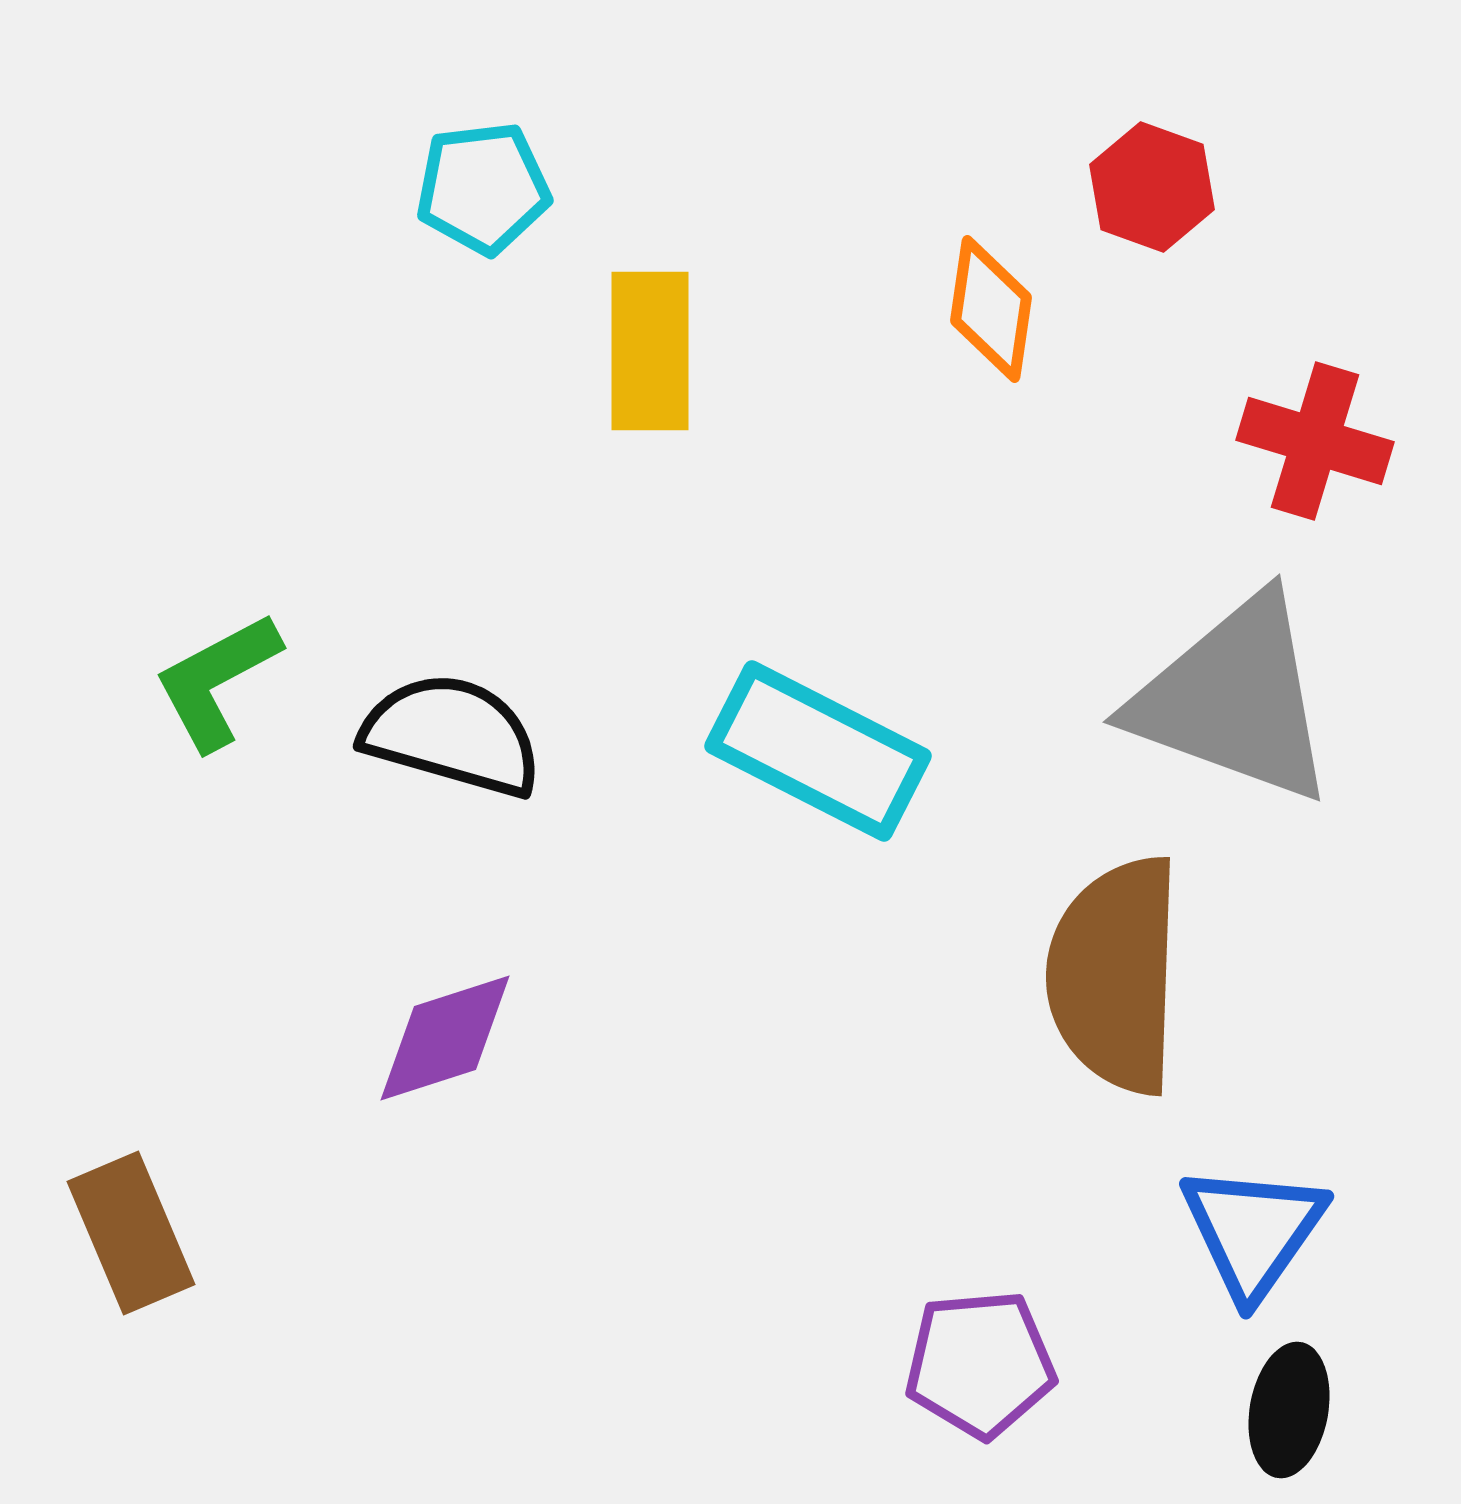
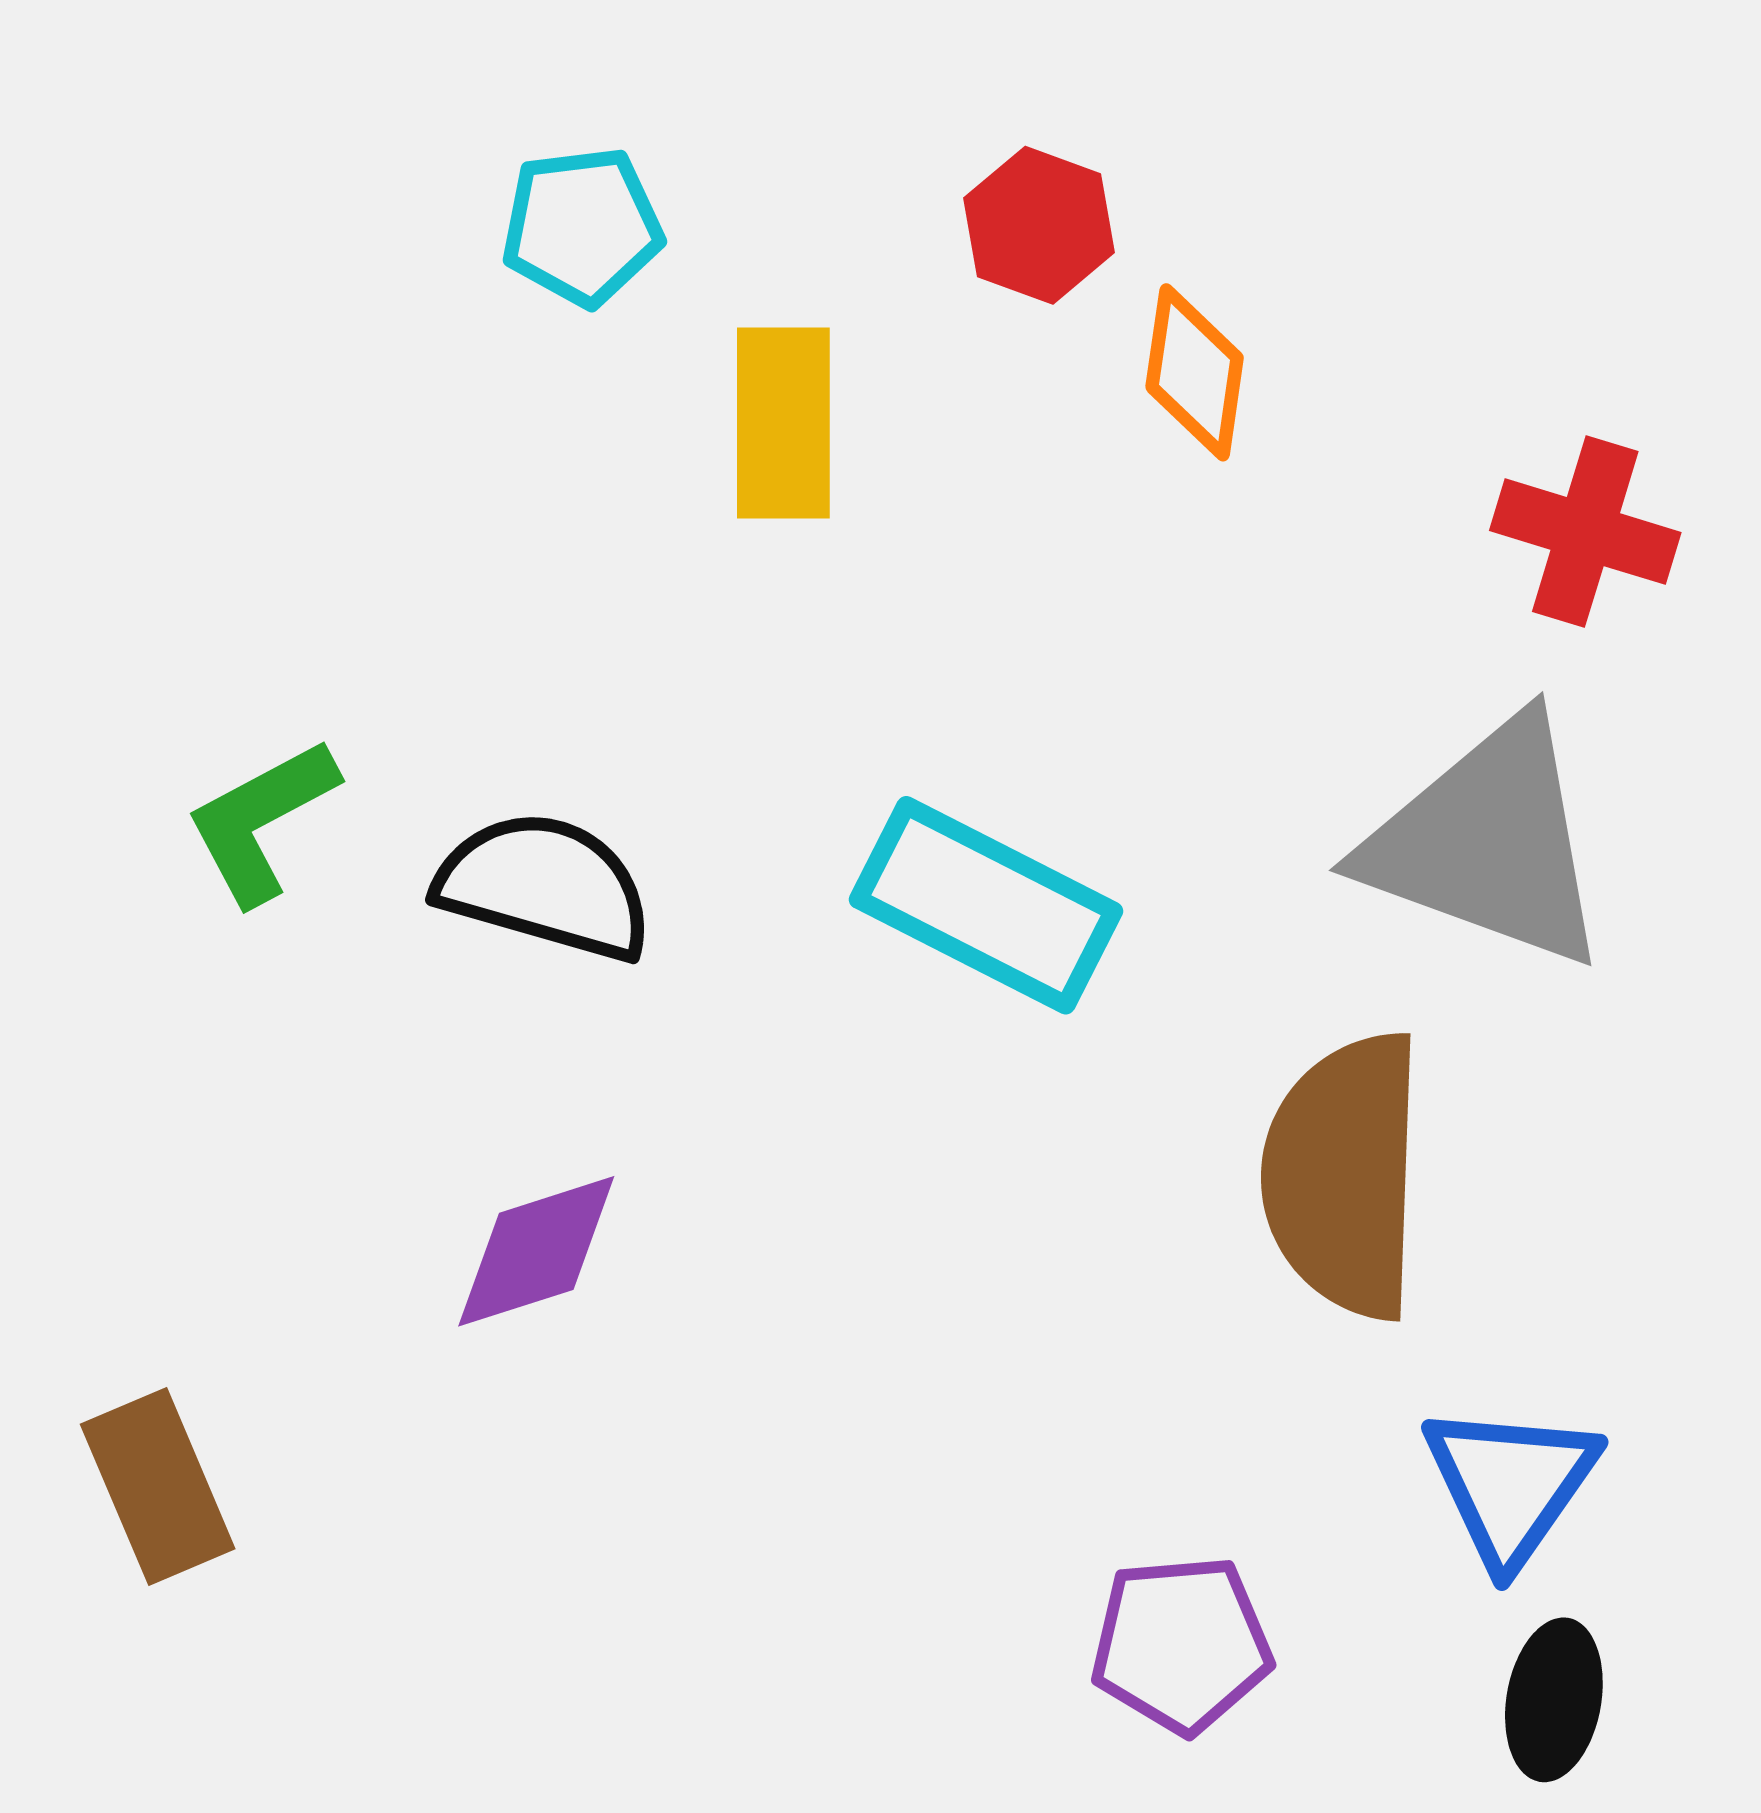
red hexagon: (1152, 187) -> (1039, 225), moved

